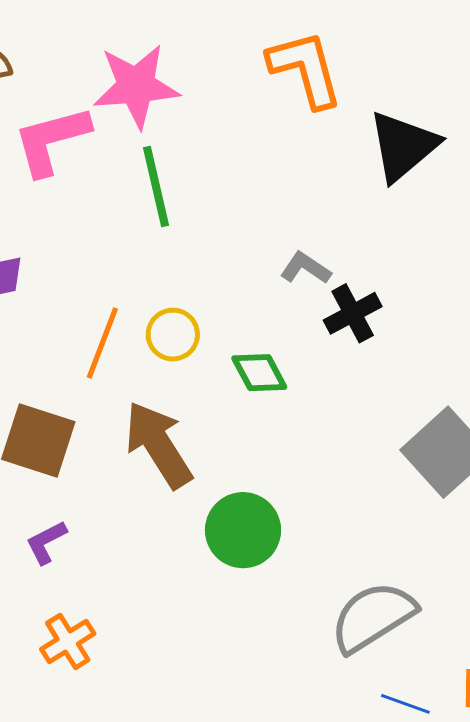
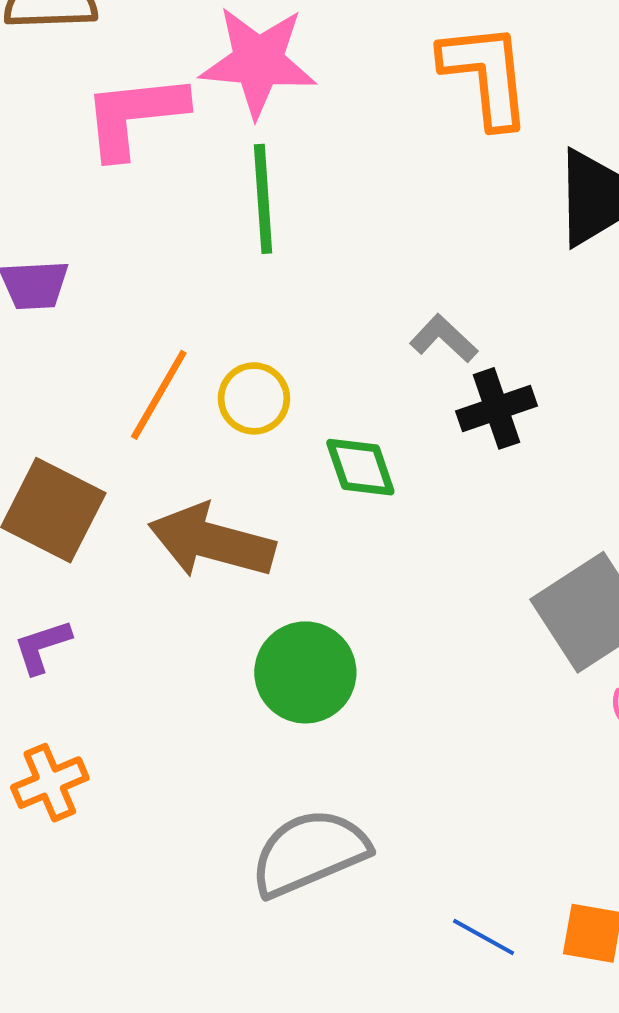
brown arrow: (158, 445) -> (212, 541), turned -52
gray semicircle: (373, 617) -> (309, 853), moved

